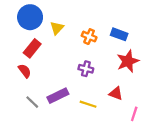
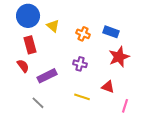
yellow triangle: (57, 28) -> (53, 26), turned -32
red rectangle: (32, 48) -> (30, 45), turned -54
purple rectangle: (58, 96) -> (47, 76), moved
gray line: (32, 102) -> (38, 103), moved

